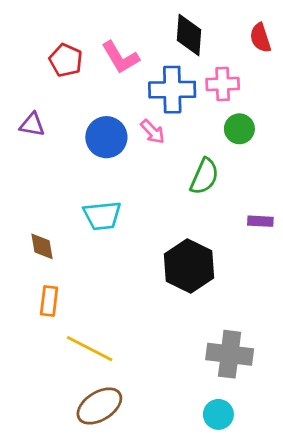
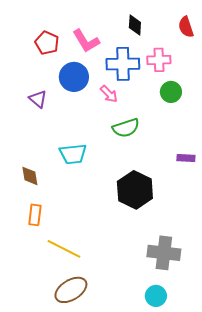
black diamond: (189, 35) -> (135, 25), size x0.7
purple triangle: (32, 125) -> (38, 99), moved, turned 30
blue circle: (106, 137) -> (74, 77), moved
green semicircle: (204, 176) -> (126, 128), moved, turned 48

